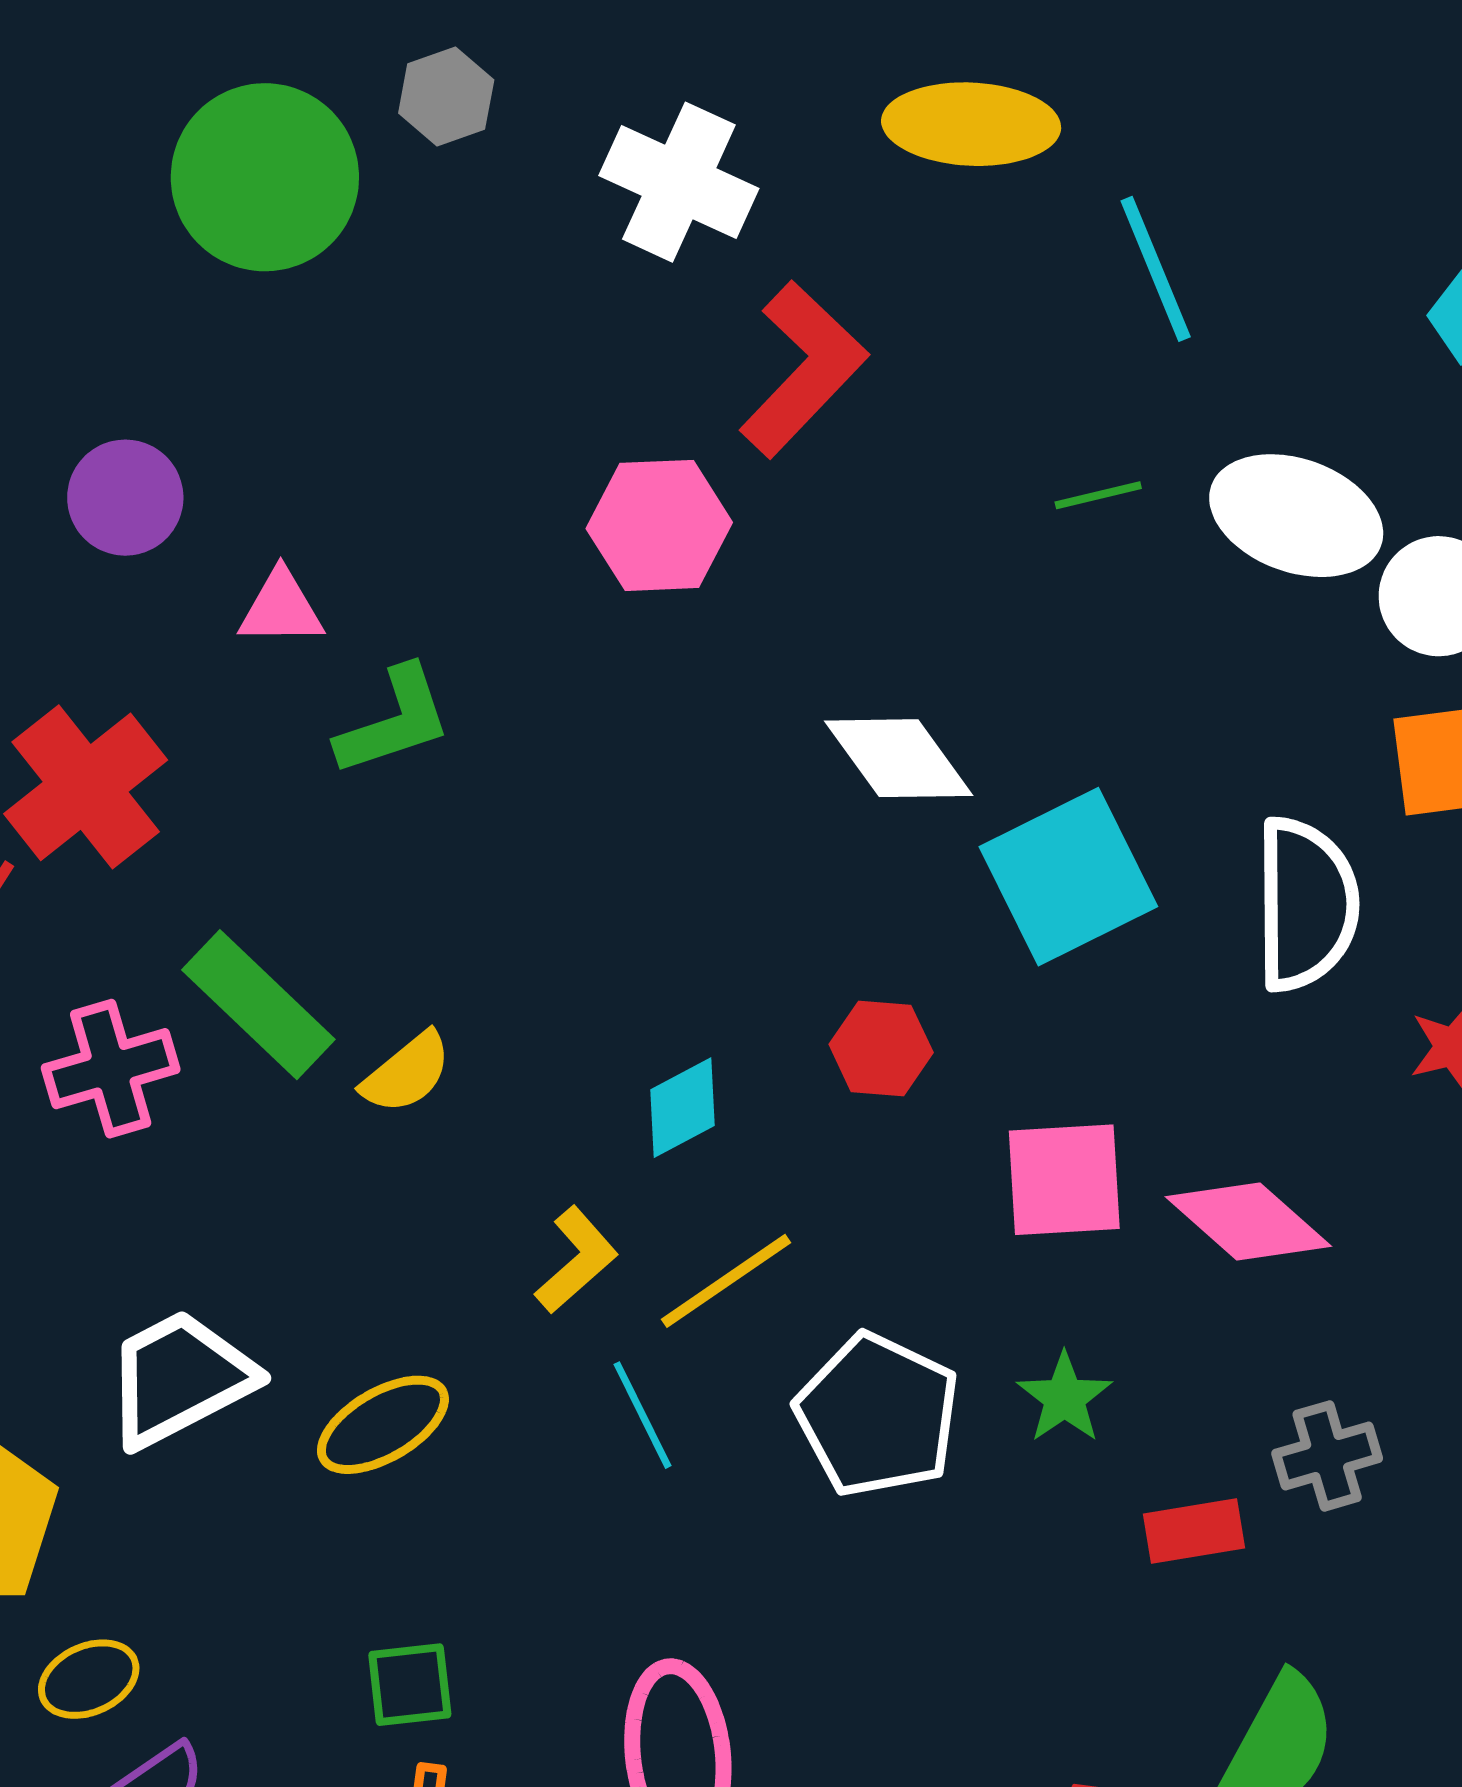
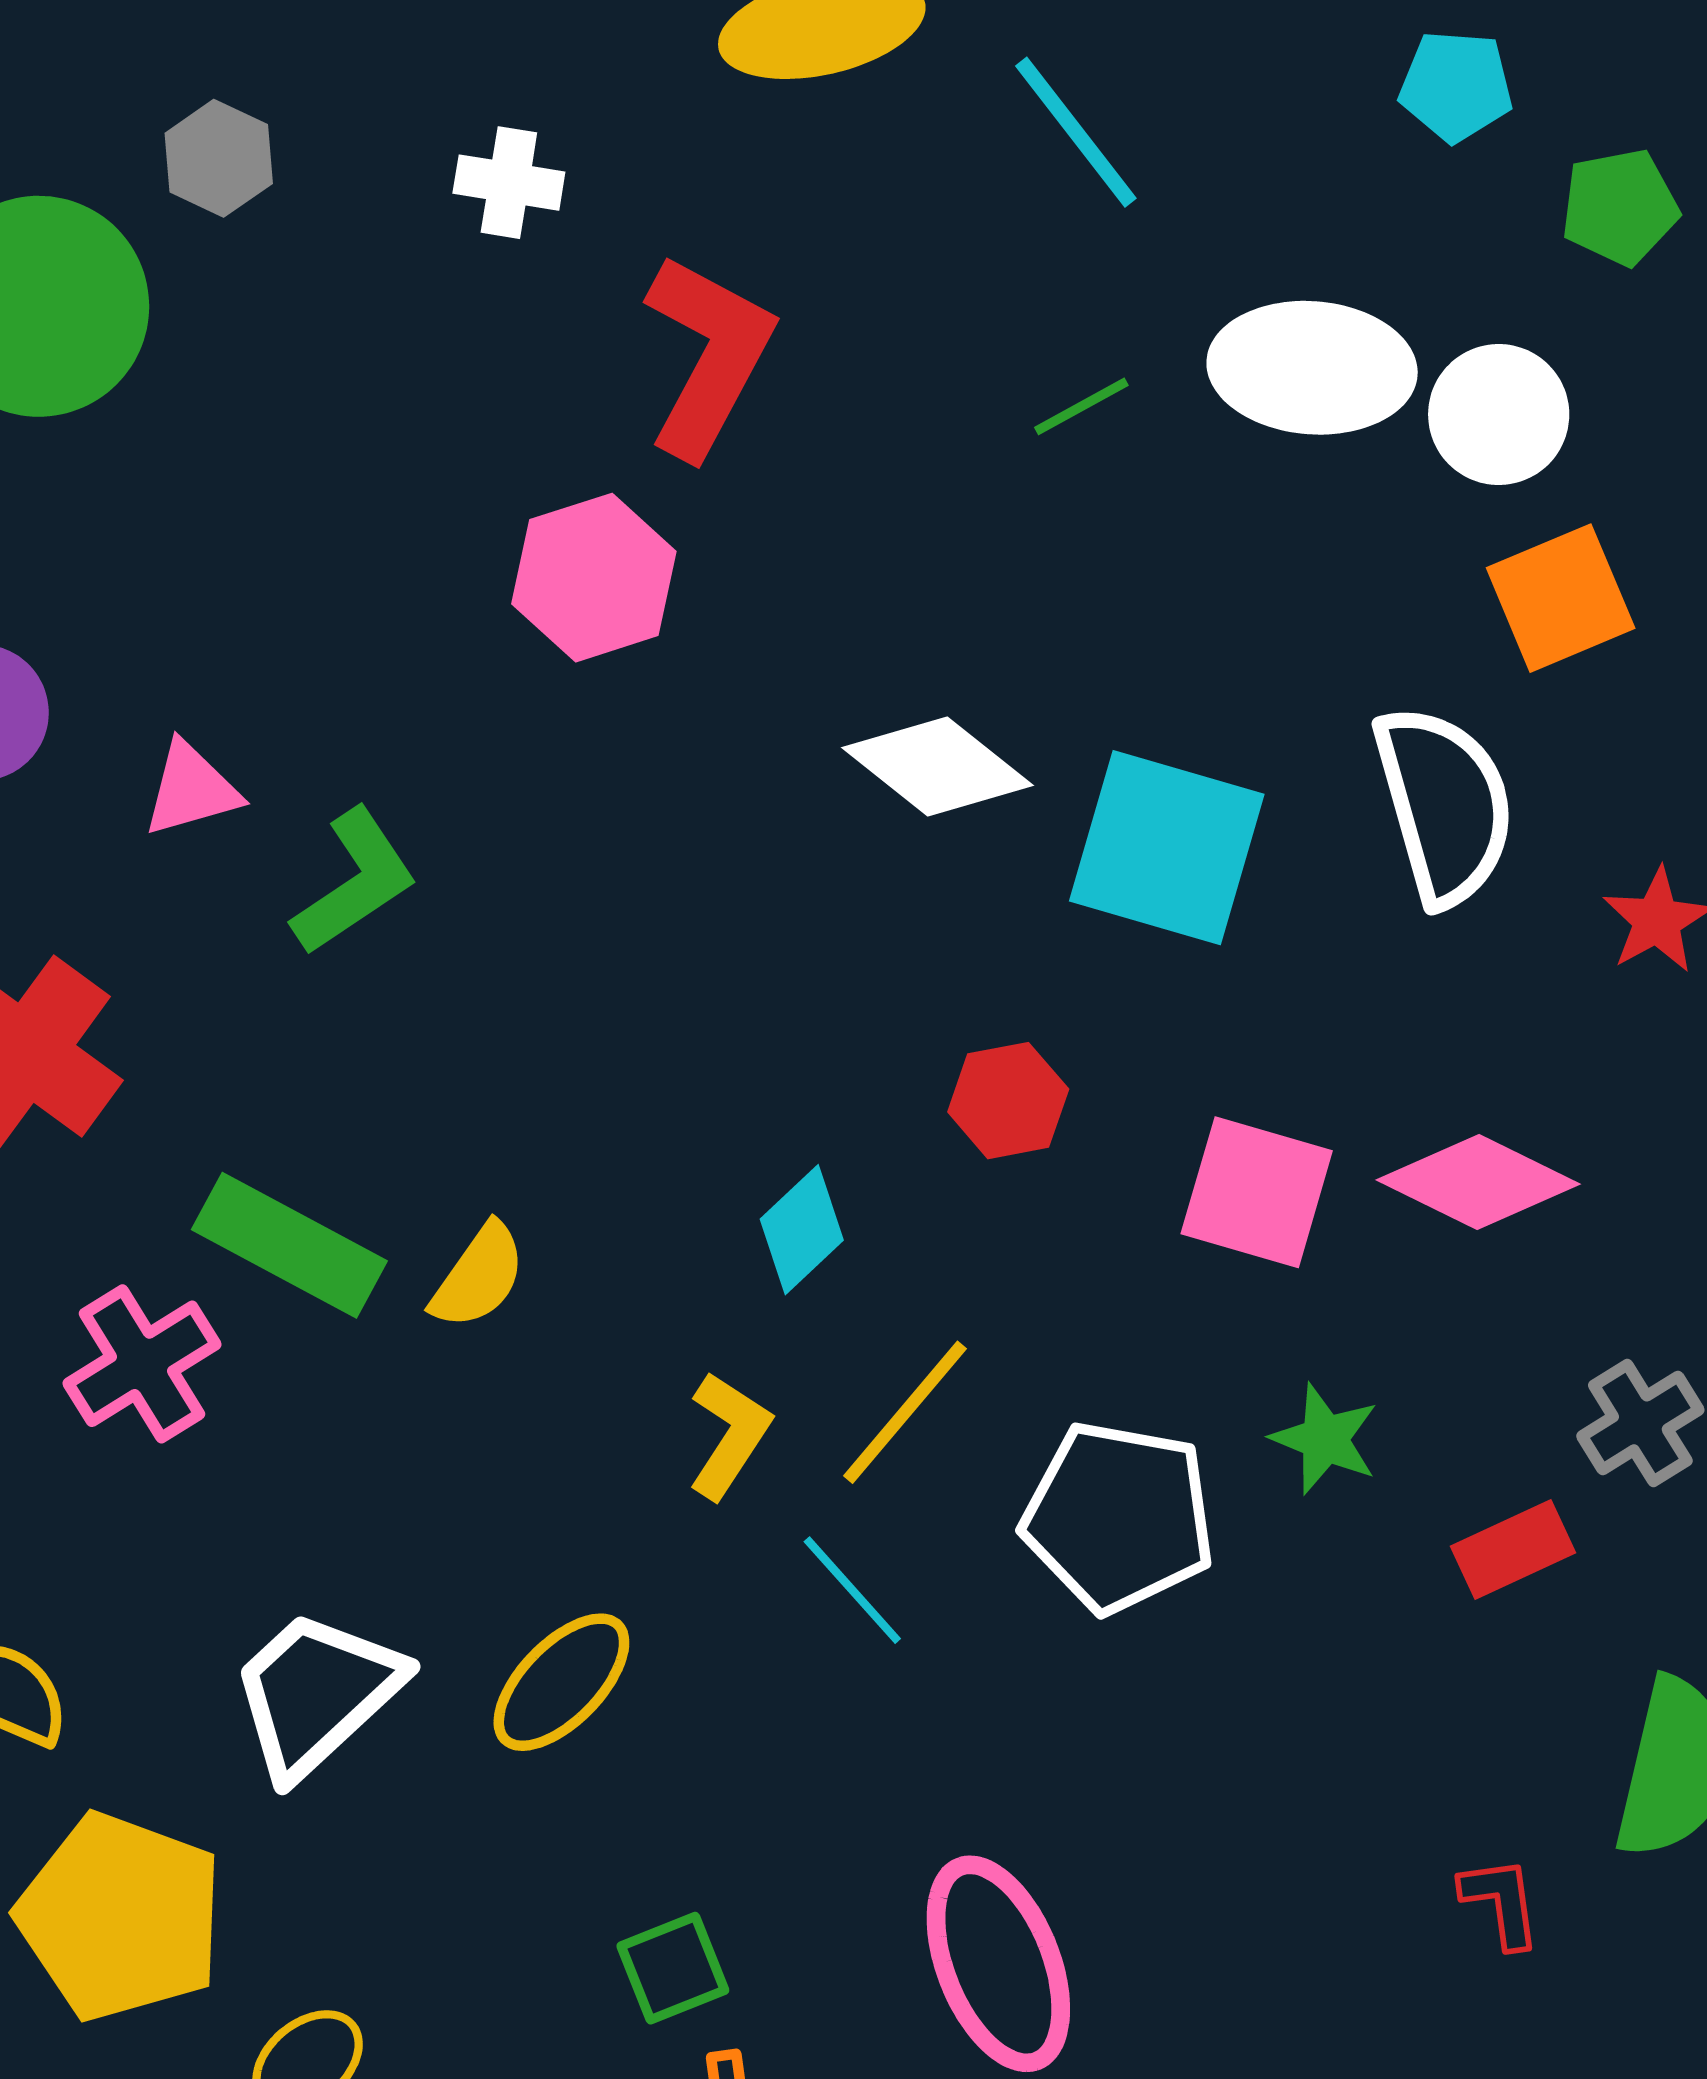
white cross: (679, 182) -> (509, 183), size x0.6
cyan square: (1068, 877) -> (1167, 848), turned -32
pink square: (1064, 1180) -> (1257, 1192), turned 35

